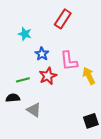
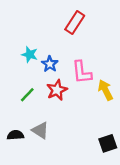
cyan star: (25, 34) -> (30, 55), moved
green line: (23, 80) -> (27, 95), turned -32
black semicircle: (13, 98) -> (15, 135), moved

